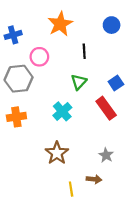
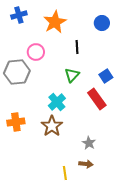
blue cross: (13, 35) -> (19, 15), moved
orange cross: (16, 117) -> (16, 122), moved
brown star: (57, 153) -> (52, 126), moved
gray star: (106, 155) -> (89, 143), moved

